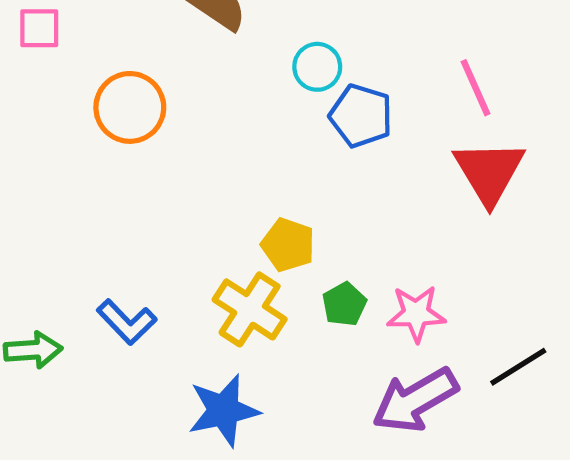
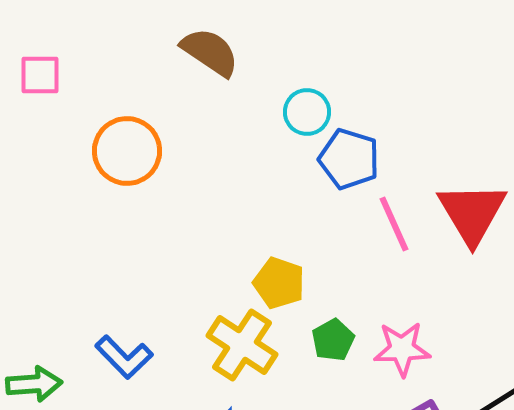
pink line: (476, 88) -> (394, 224), moved

